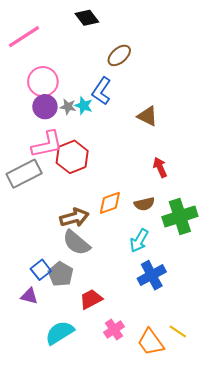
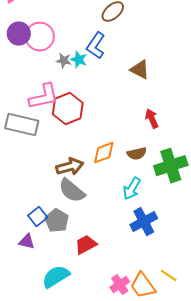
purple circle: (45, 107) -> (19, 34), moved
gray rectangle: (24, 174) -> (22, 125), turned 40
pink cross: (114, 329) -> (120, 285), moved

